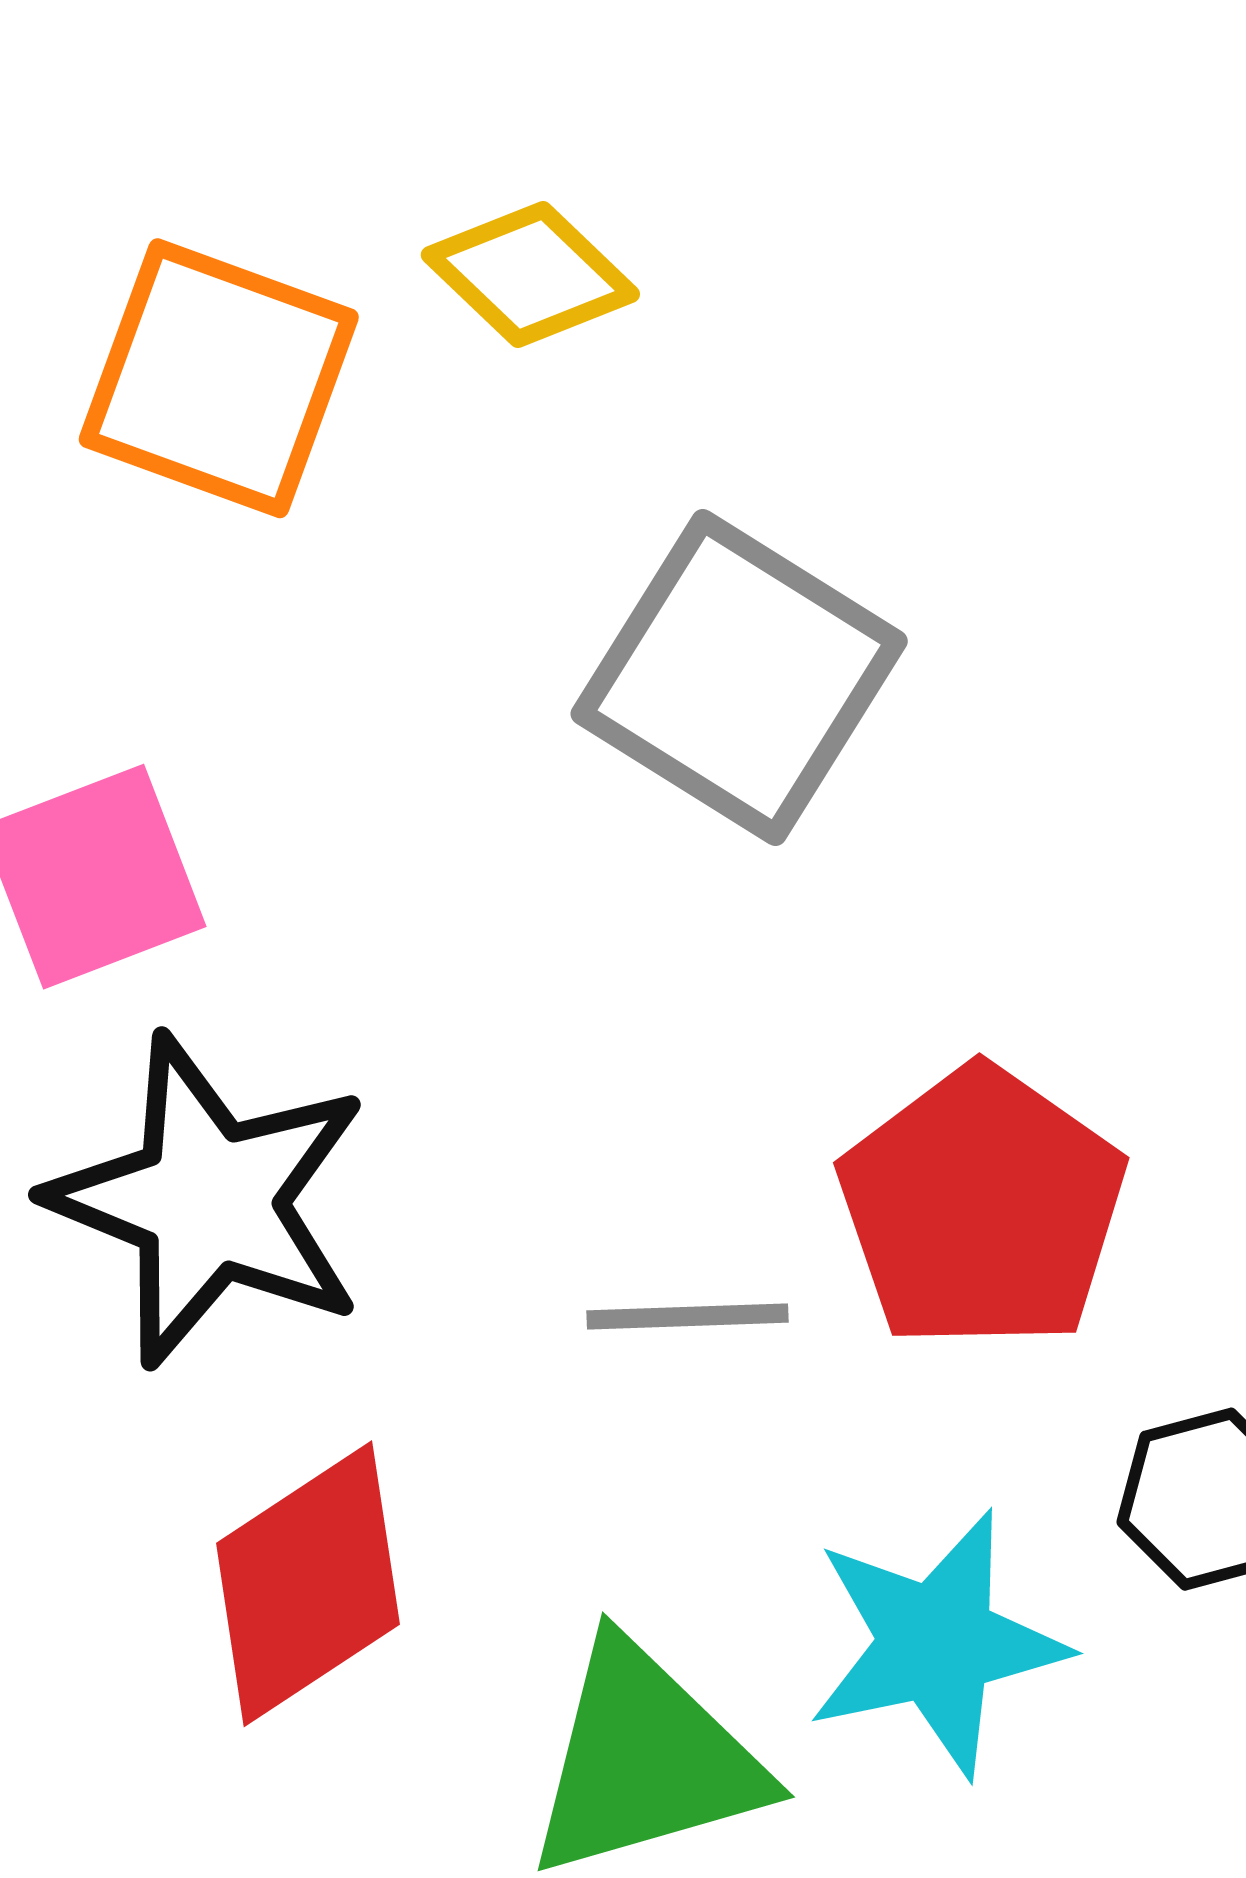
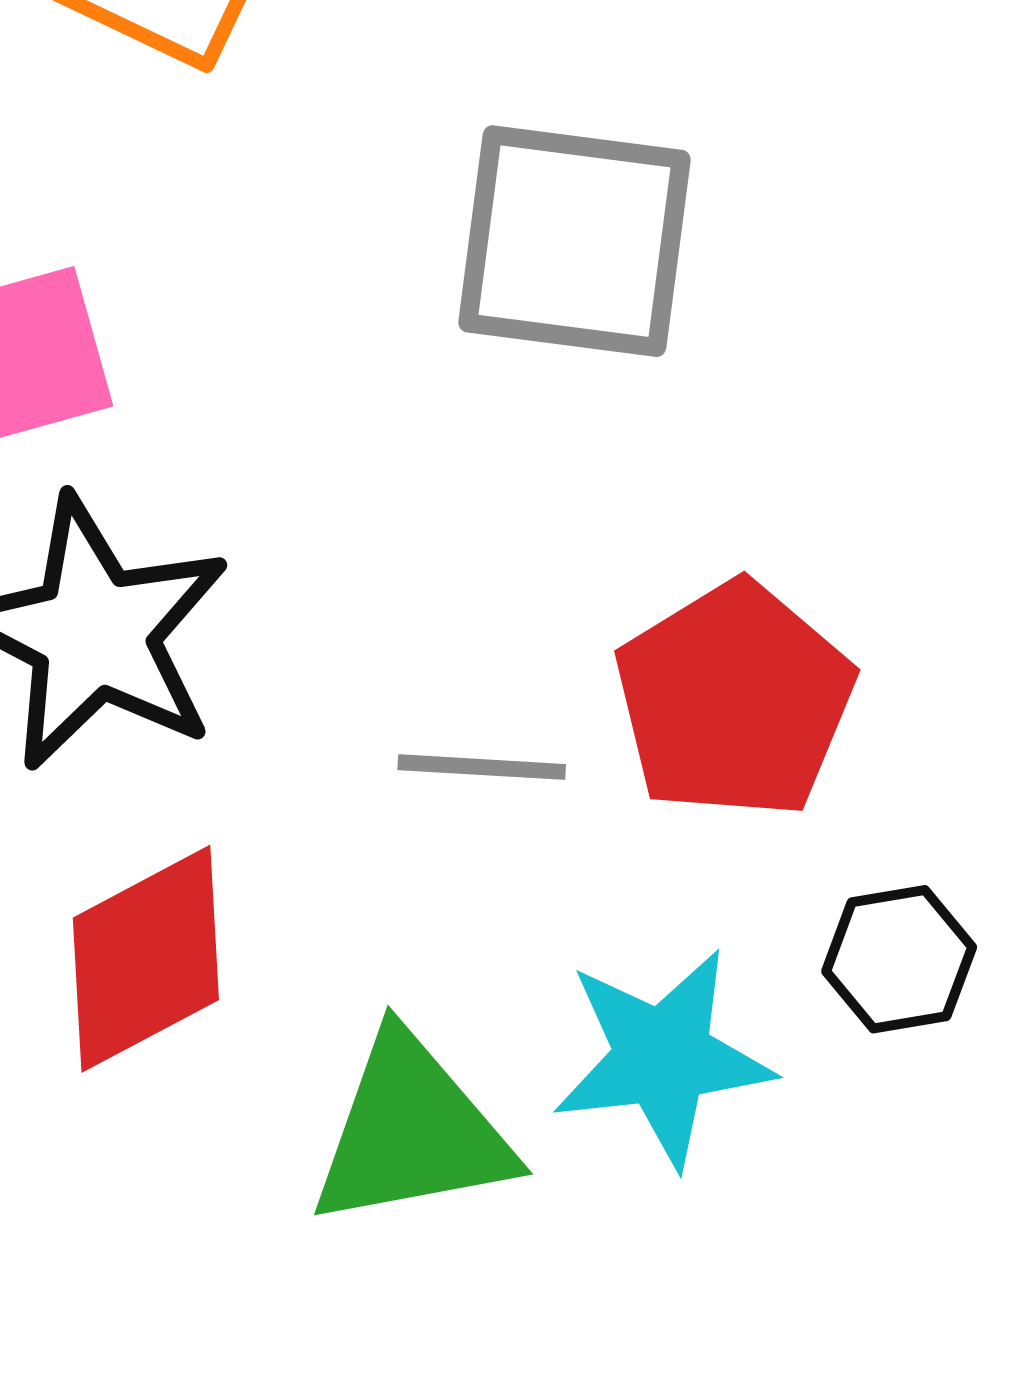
gray square: (739, 678) -> (575, 241), turned -30

